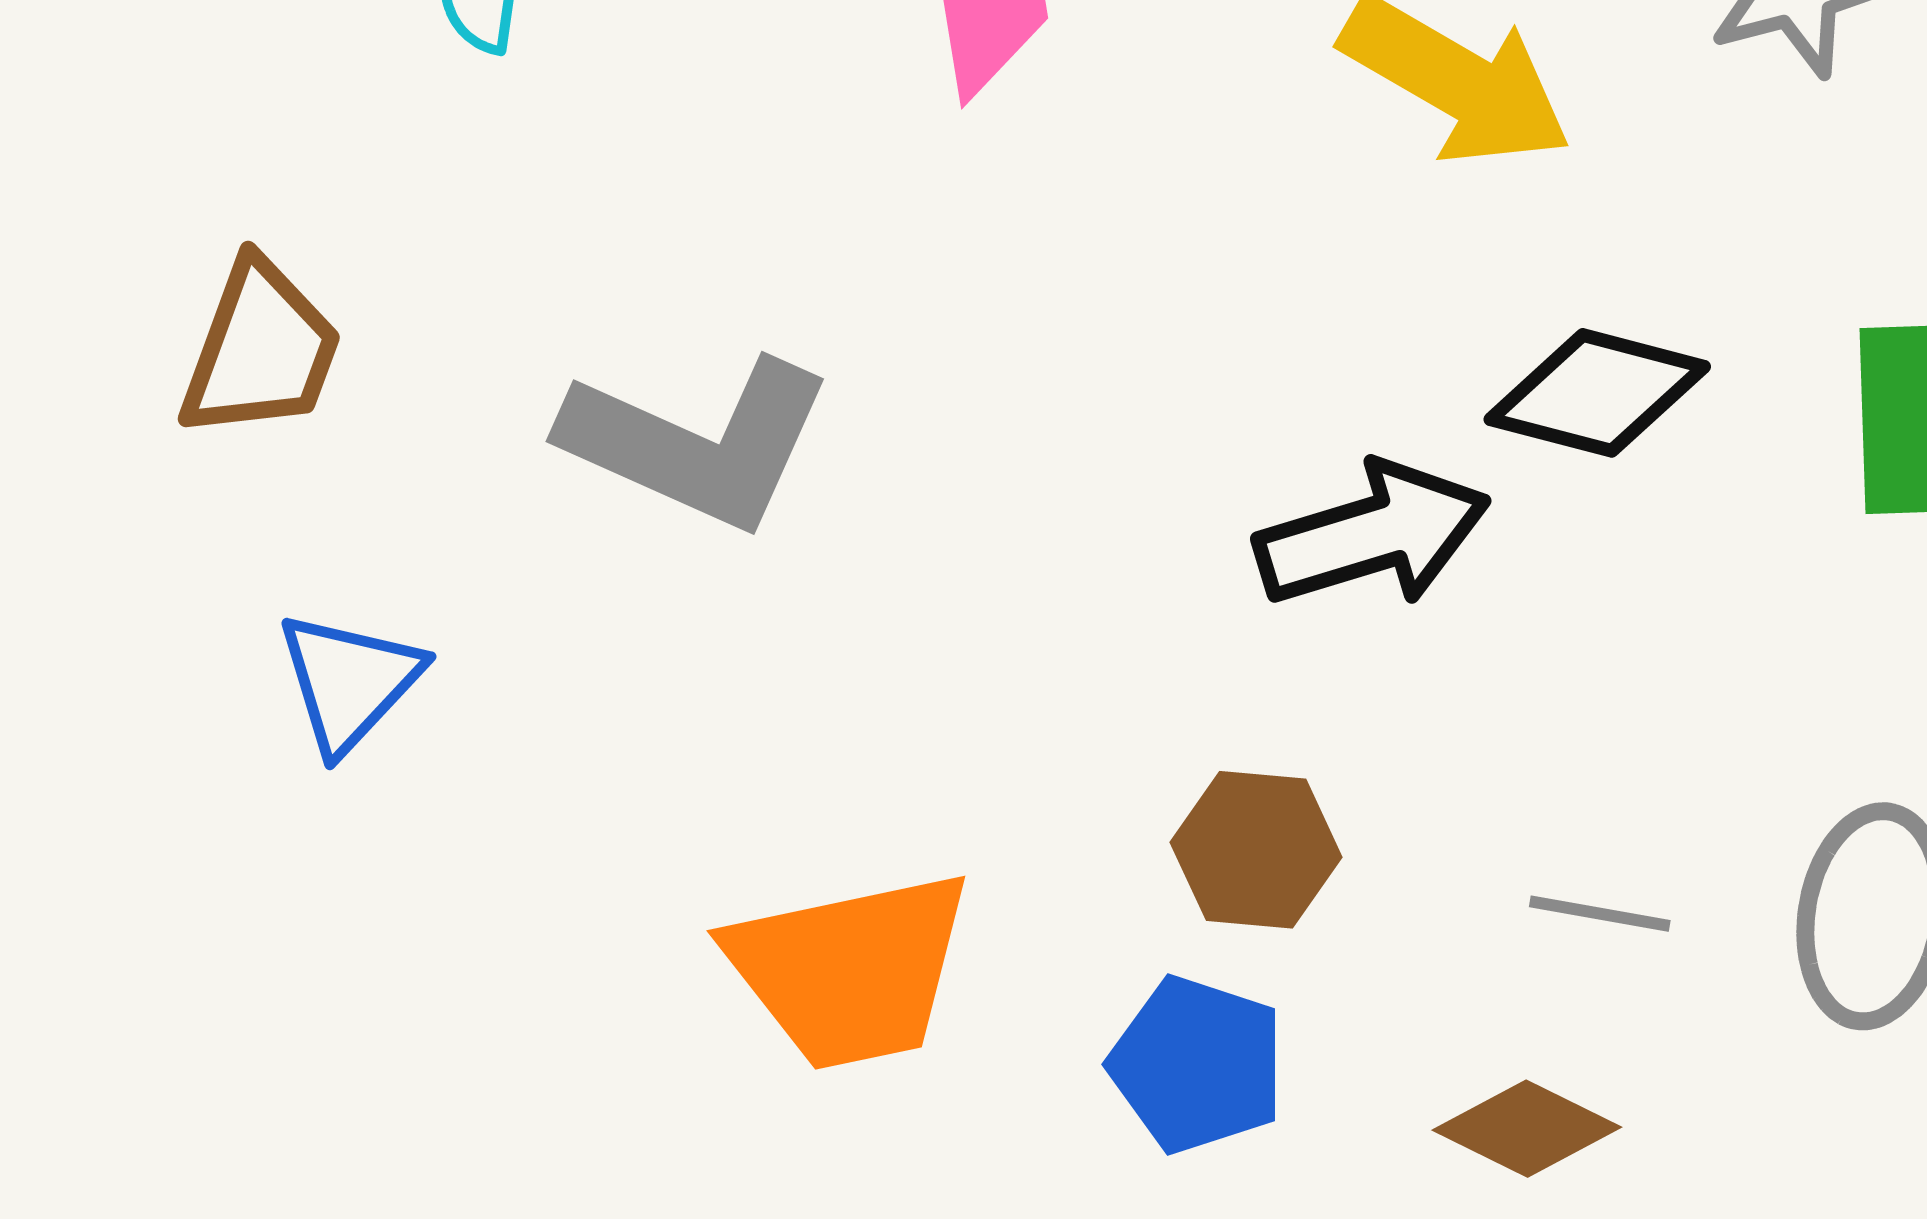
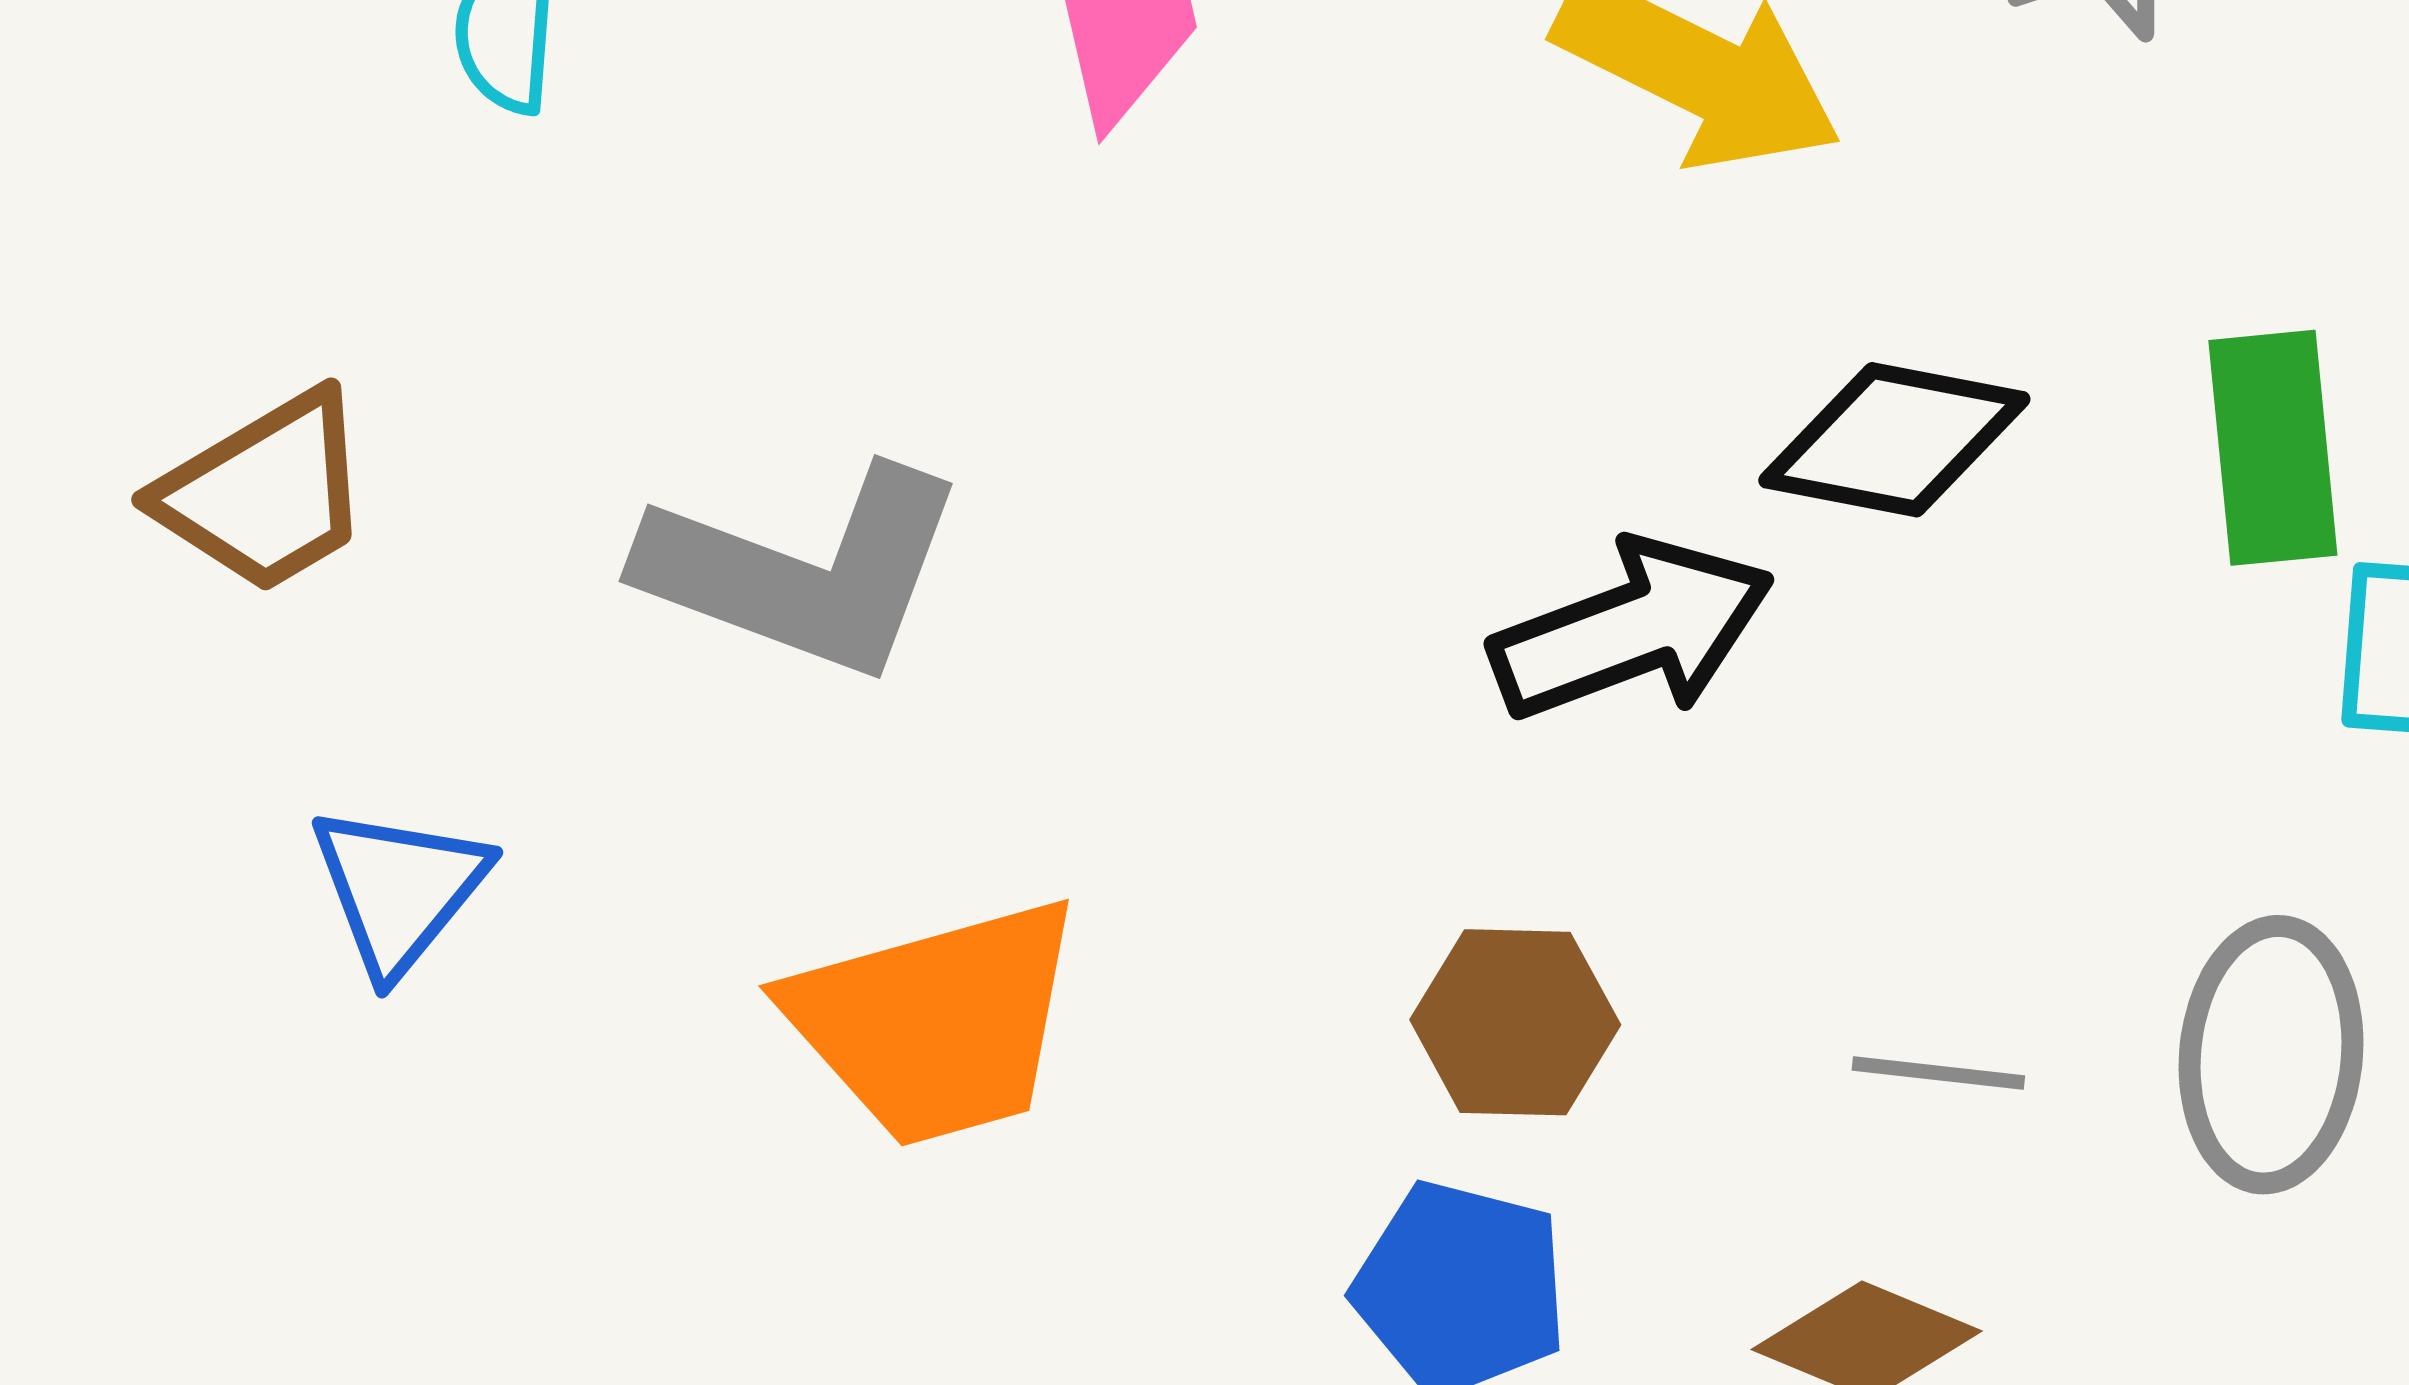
brown trapezoid: (261, 350) -> (265, 493), turned 43
orange trapezoid: (850, 970) -> (936, 1022), moved

